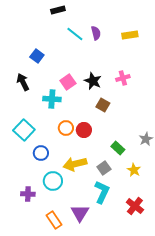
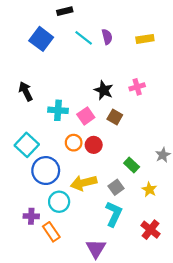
blue square: (37, 56) -> (41, 39), moved, size x1.5
pink square: (68, 82) -> (86, 116), moved
blue circle: (41, 153) -> (46, 171), size x1.6
purple triangle: (80, 213) -> (96, 249), moved
orange rectangle: (54, 220) -> (51, 232), moved

